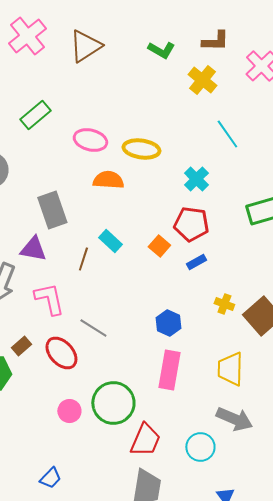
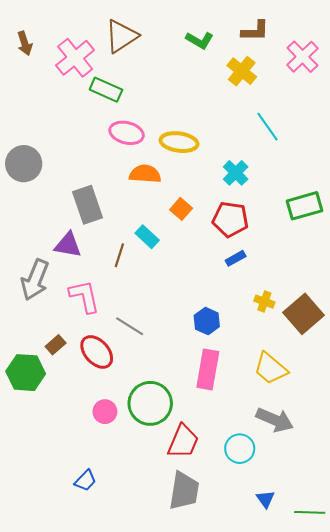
pink cross: (27, 36) -> (75, 58), moved
green rectangle: (35, 115) -> (106, 90), moved, turned 64
orange square: (159, 246) -> (181, 209), moved
yellow trapezoid: (230, 369) -> (271, 368), turned -51

